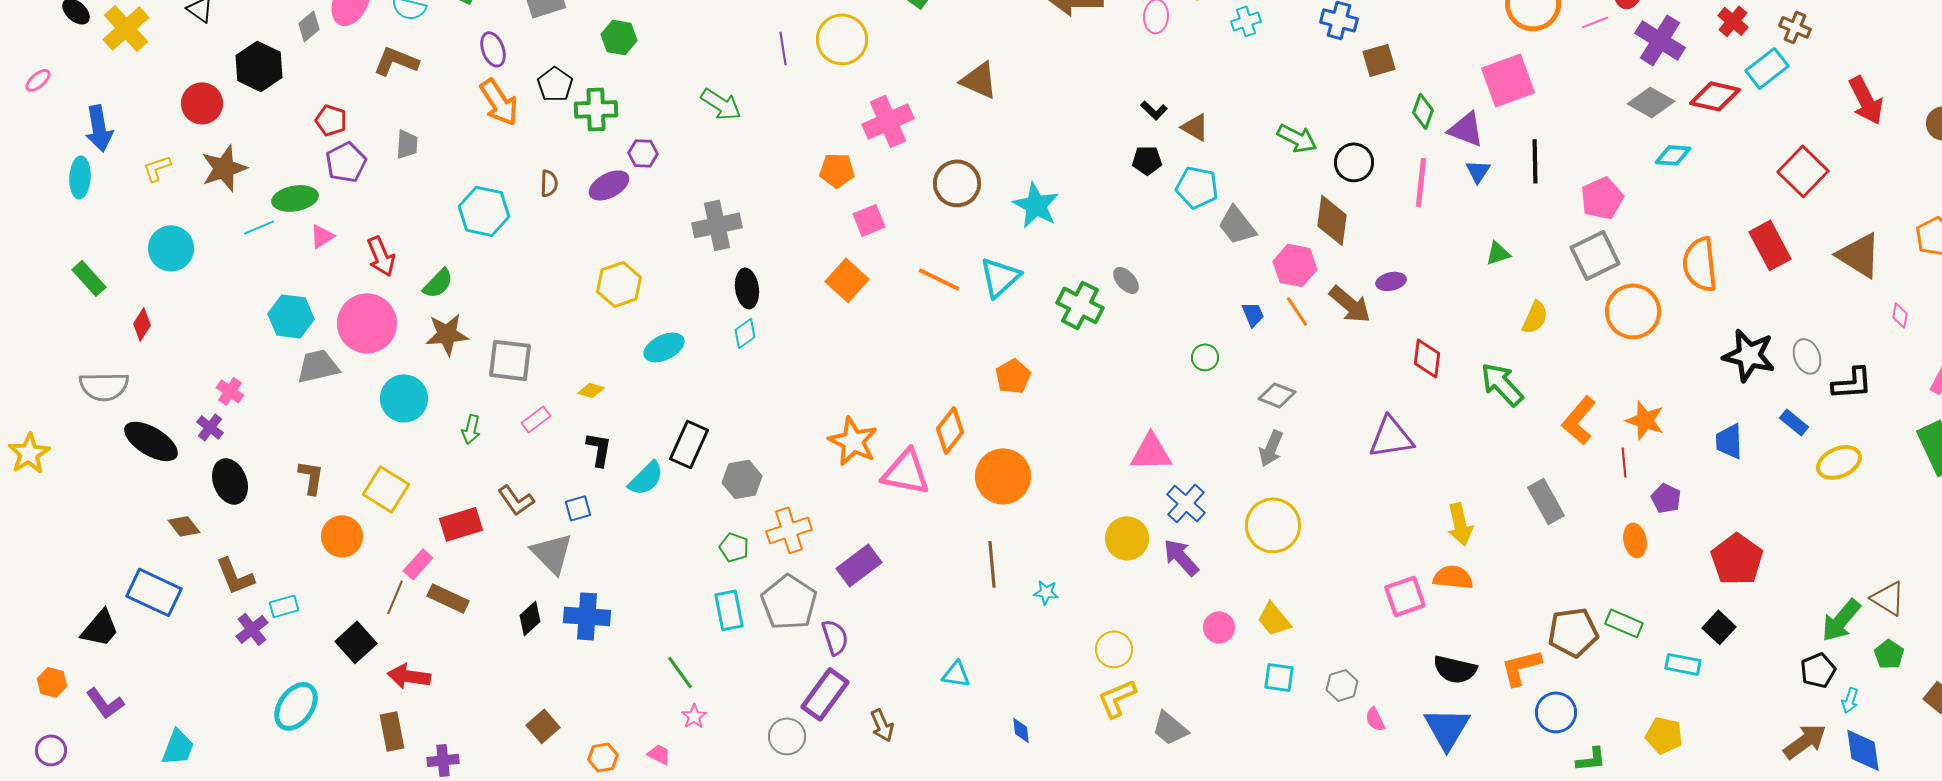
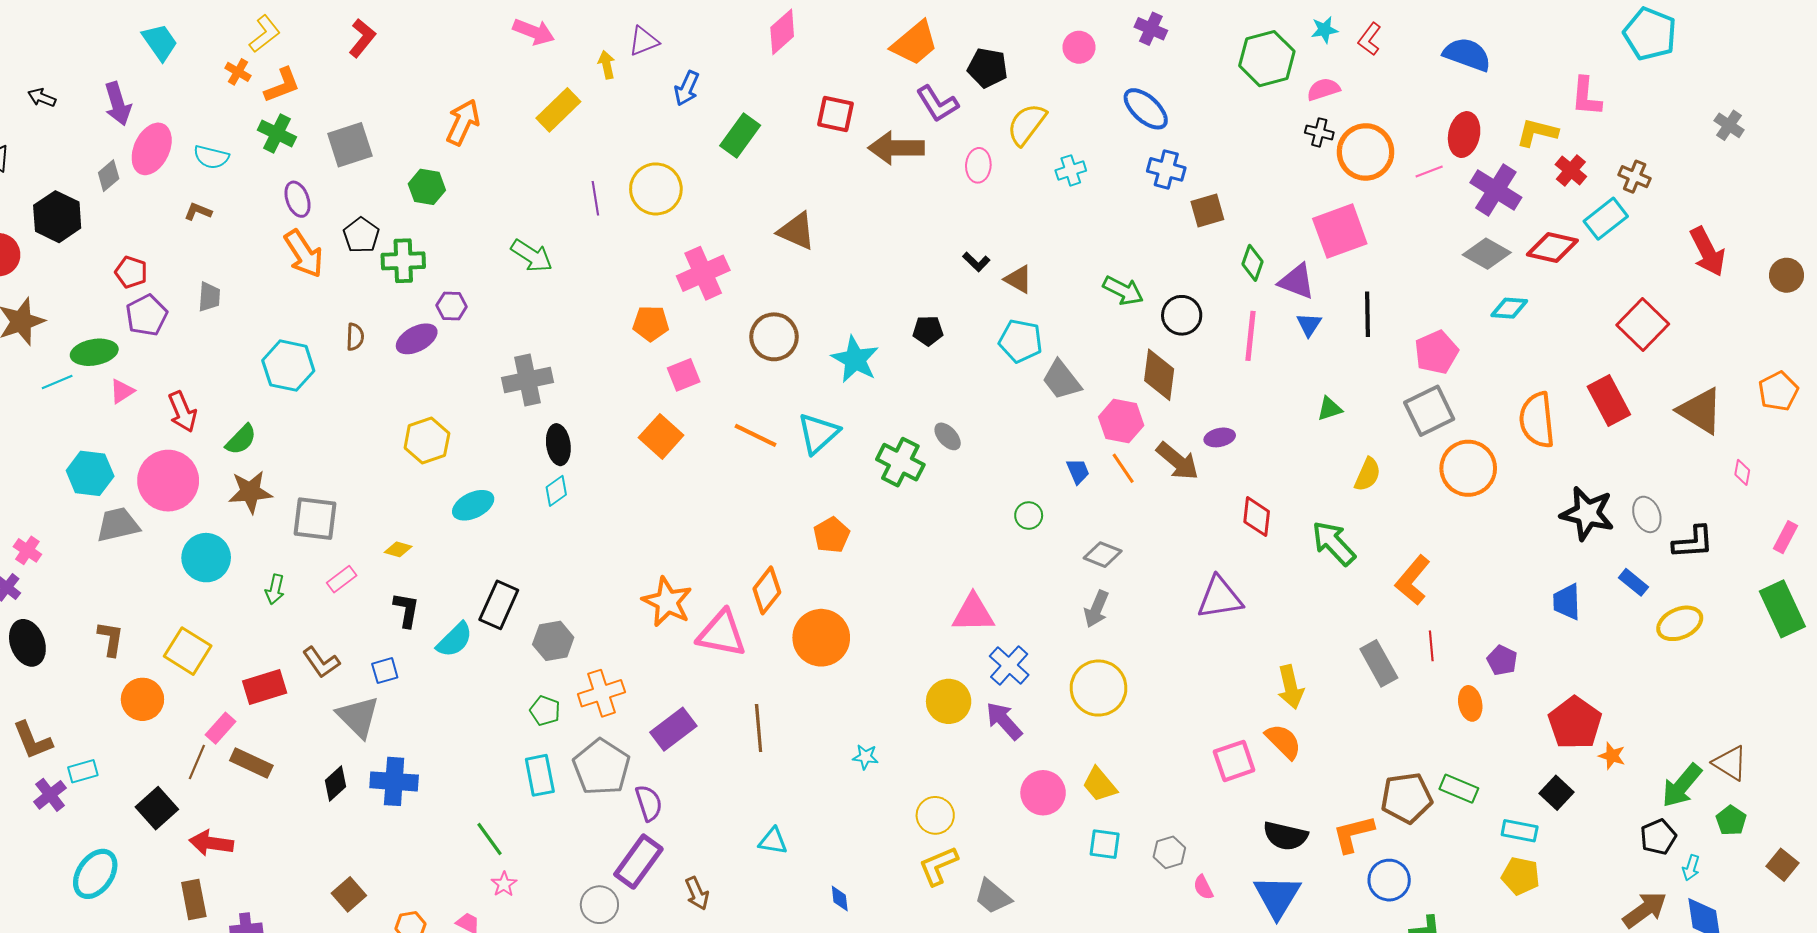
brown L-shape: (396, 61) -> (198, 212), size x0.6
black pentagon: (1147, 160) -> (928, 331), moved
orange star: (1645, 420) -> (1612, 756), moved, size x0.7
red line: (1624, 462) -> (1431, 646), moved
brown line: (992, 564) -> (759, 728), moved
orange semicircle: (1453, 577) -> (1283, 741), turned 39
pink circle: (1219, 627) -> (1043, 793), size x1.4
yellow pentagon: (1664, 735) -> (1521, 876), moved

